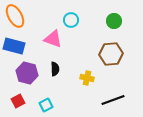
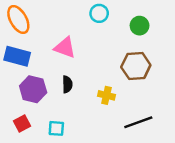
cyan circle: (71, 20) -> (99, 13), moved
cyan square: (46, 105) -> (56, 128), turned 32

